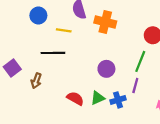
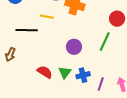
yellow line: (64, 30) -> (47, 17), moved
purple line: (135, 86) -> (101, 84), moved
green triangle: (98, 98) -> (65, 73), turned -32

